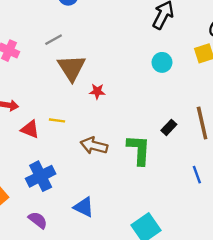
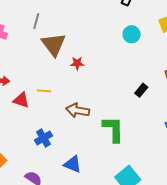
gray line: (54, 40) -> (36, 21), turned -42
green L-shape: (139, 150) -> (113, 129), moved
blue cross: (41, 176) -> (43, 138), moved, size x0.7

